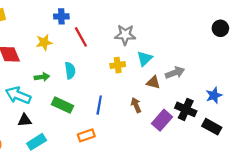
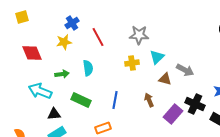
blue cross: (61, 16) -> (72, 23), moved, turned -32
gray arrow: (175, 73) -> (185, 70), turned 48
black triangle: (25, 120) -> (54, 114), moved

